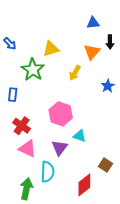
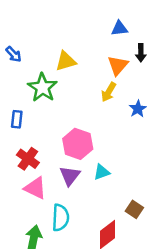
yellow arrow: (75, 73) -> (109, 92), moved
cyan triangle: (80, 136) -> (102, 172), turned -40
purple triangle: (60, 148) -> (70, 176), moved

